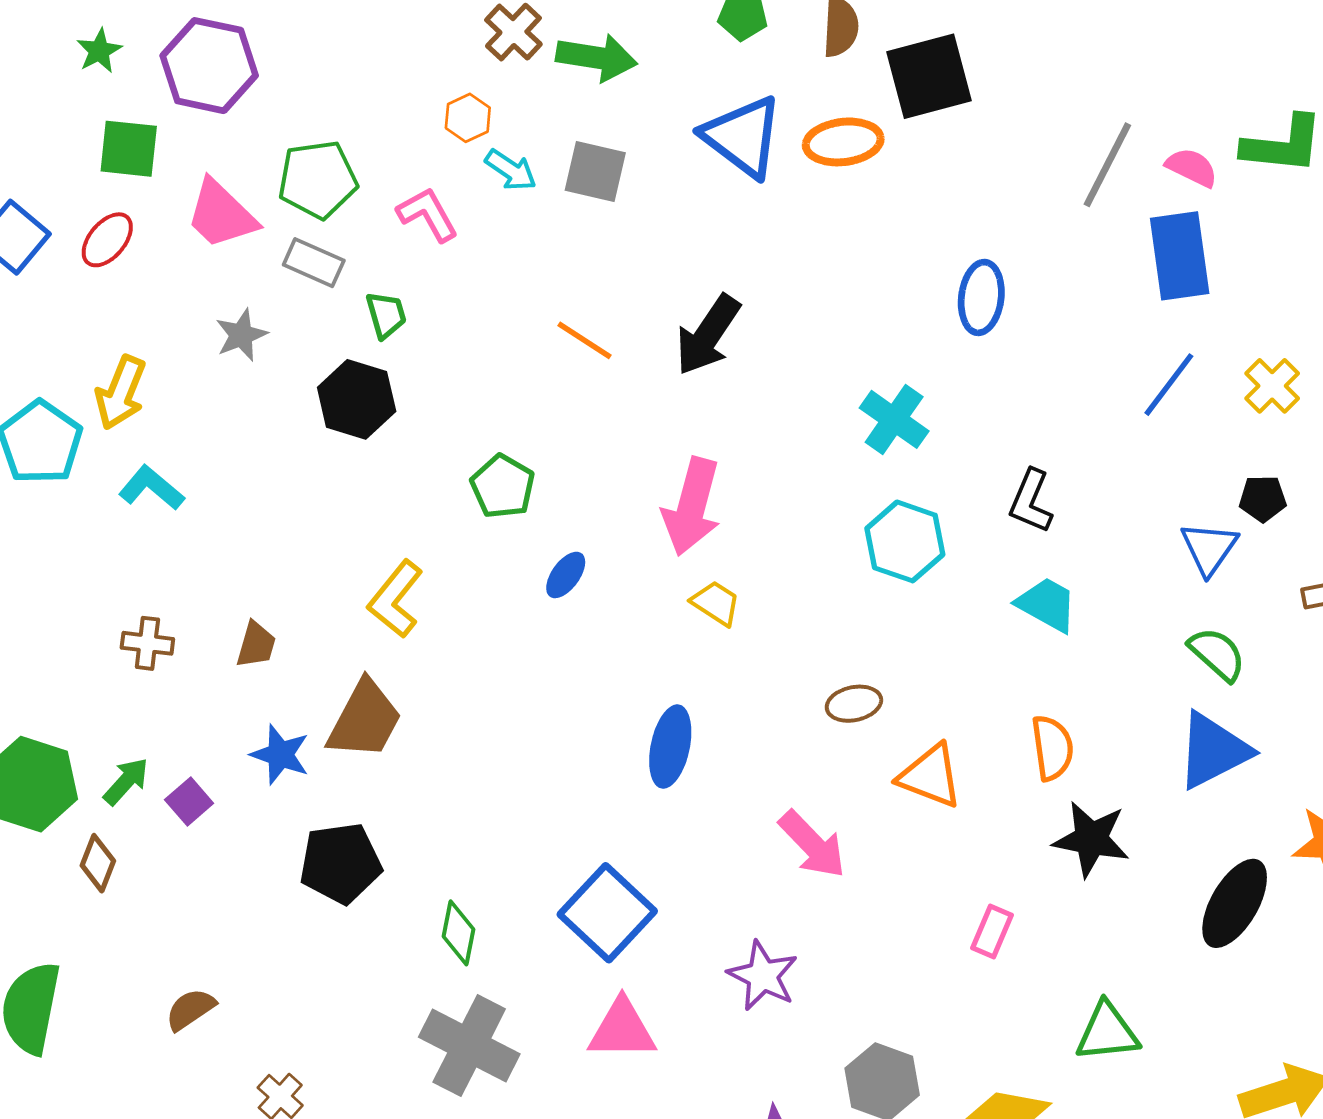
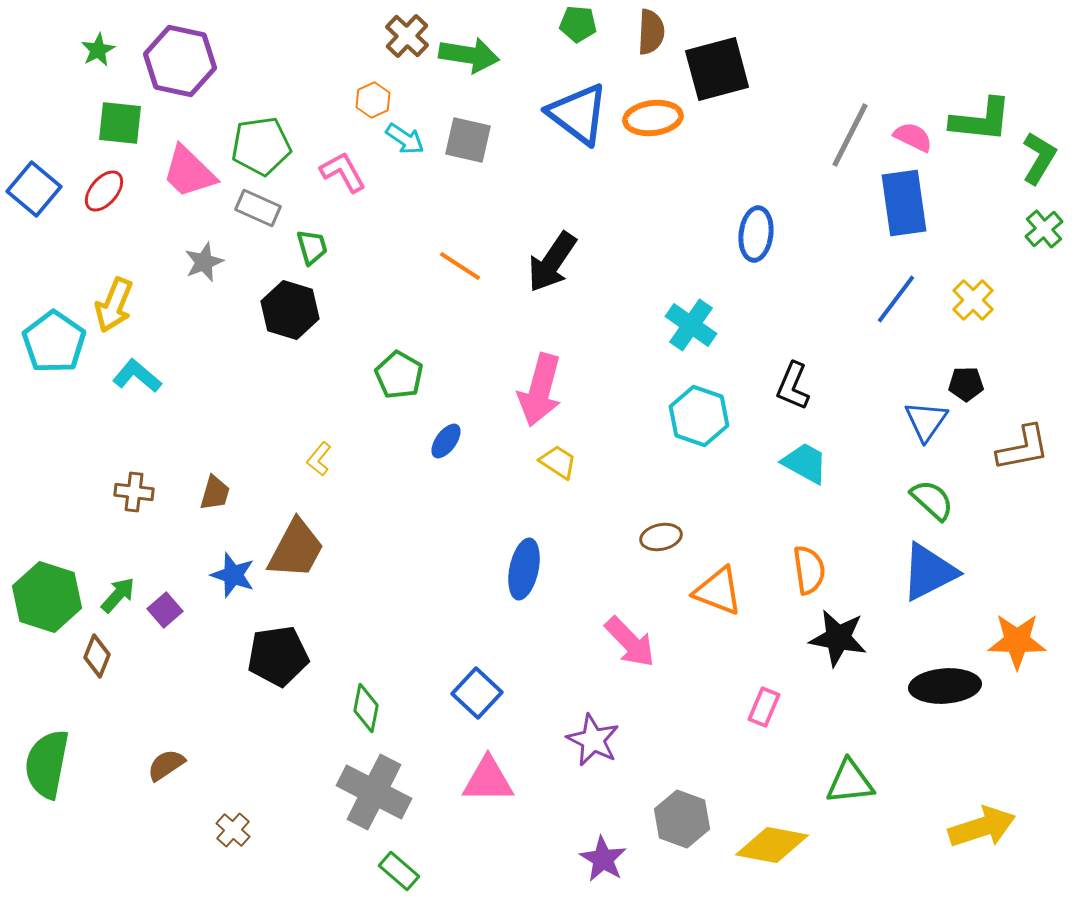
yellow L-shape: (395, 599) -> (319, 459), size x0.6
black ellipse: (1235, 903) -> (945, 686), turned 56
blue square: (607, 913) -> (477, 693), size x0.7

